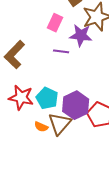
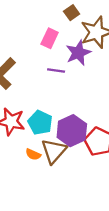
purple star: (81, 35) -> (78, 53), turned -30

